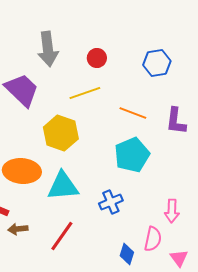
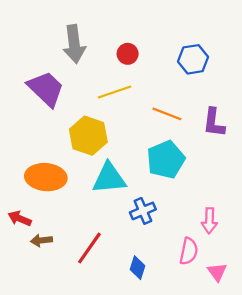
cyan triangle: (63, 186) -> (109, 178), moved
blue diamond: (127, 254) -> (137, 268), moved

